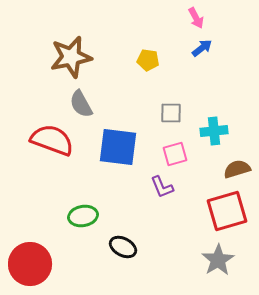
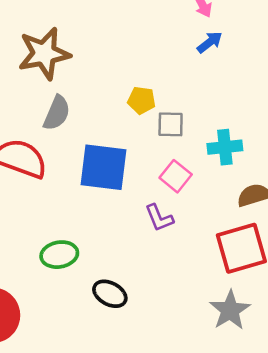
yellow pentagon: (148, 60) -> (141, 100), moved
gray semicircle: (81, 104) -> (57, 113), turned -128
pink square: (175, 154) -> (176, 176), turned -35

